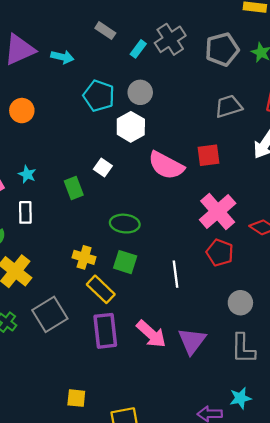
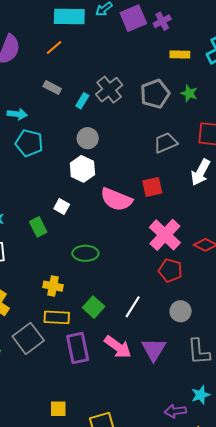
cyan pentagon: (99, 96) -> (29, 143), moved
green square: (125, 262) -> (94, 307), moved, turned 30
white line: (175, 274) -> (133, 307), moved, turned 45
yellow rectangle: (101, 289) -> (57, 317), moved, turned -35
gray circle: (240, 303) -> (181, 311), moved

